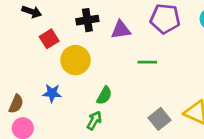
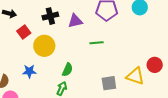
gray square: (159, 119) -> (109, 83), turned 35

